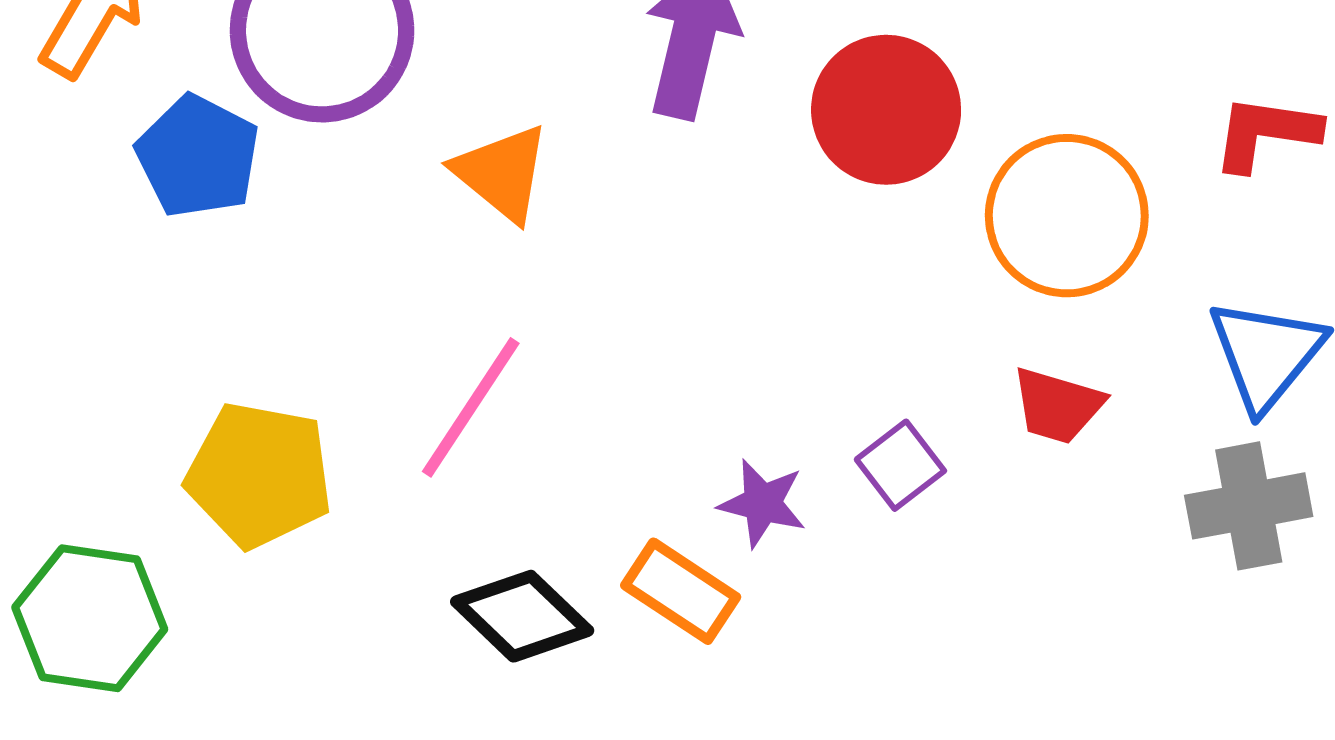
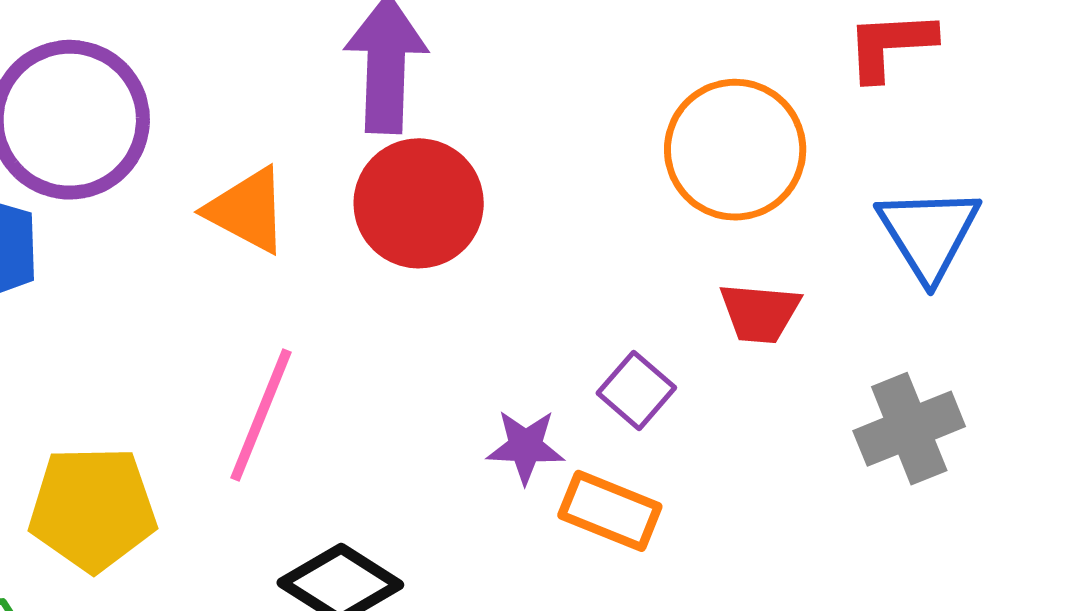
red circle: (886, 110) -> (419, 203), moved
gray cross: (1249, 506) -> (909, 429), moved
orange rectangle: (681, 591) -> (610, 511), moved

